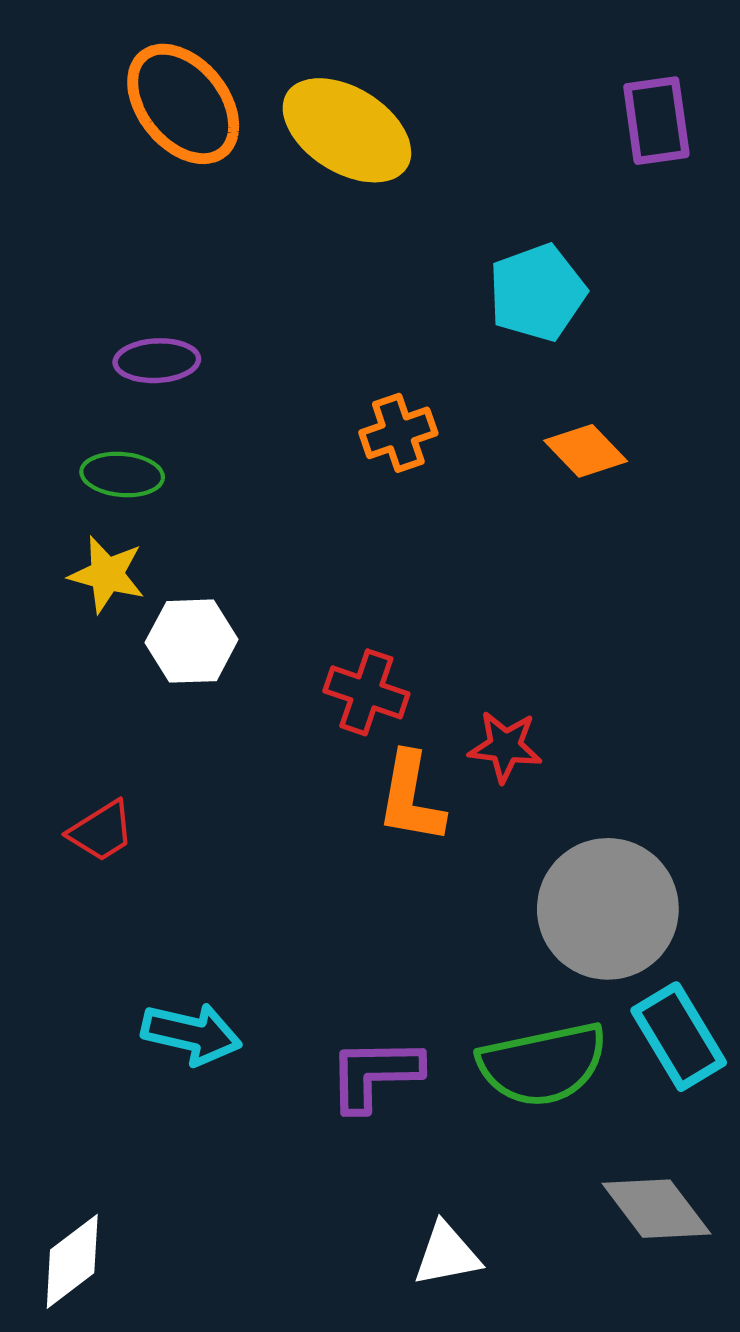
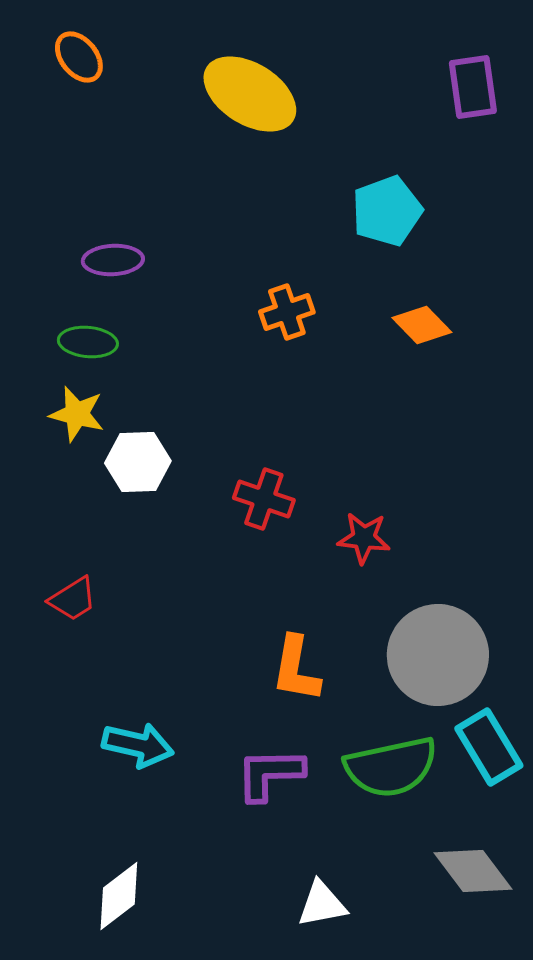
orange ellipse: (183, 104) -> (79, 57), moved, size x0.6
orange L-shape: (411, 798) -> (296, 669), moved
white diamond: (72, 1261) -> (119, 896), moved

